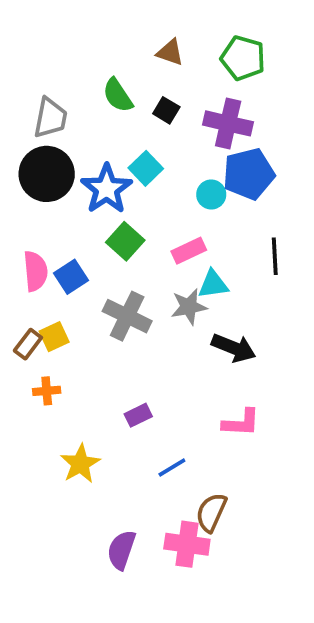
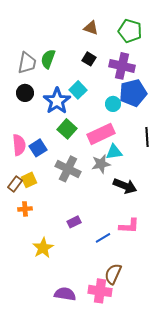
green semicircle: (118, 95) -> (48, 59), moved, turned 54
black circle: (47, 174) -> (25, 93), size x0.6
pink rectangle: (189, 251) -> (101, 134), size x1.5
blue line: (172, 468) -> (103, 238), moved
purple semicircle: (121, 550) -> (65, 294), turned 80

